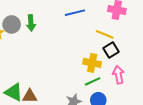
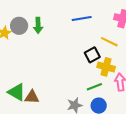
black square: (111, 50) -> (92, 55), moved
yellow cross: (92, 63) -> (106, 67), moved

